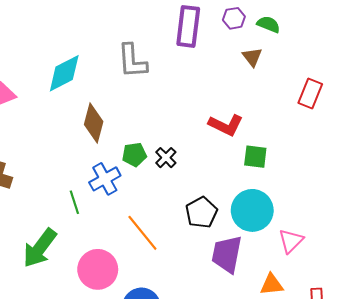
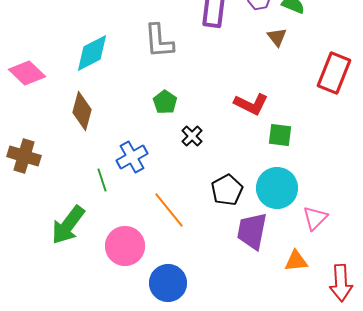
red rectangle: (310, 94) -> (334, 73), size x1.4
brown diamond: (94, 123) -> (82, 111), moved
green pentagon: (134, 155) -> (165, 102), moved, turned -30

